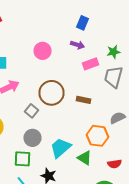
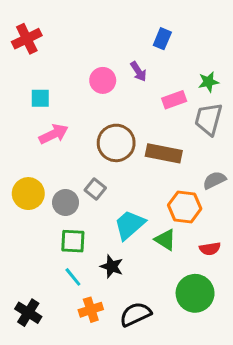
purple arrow: (78, 45) -> (138, 71), moved, turned 40
brown rectangle: (84, 100) -> (164, 153), size x1.6
gray square: (32, 111) -> (95, 189), moved
gray circle: (32, 138) -> (66, 202), moved

